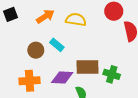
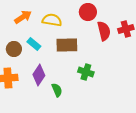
brown rectangle: (87, 67) -> (67, 45), moved
purple diamond: (62, 78) -> (39, 75), turned -60

